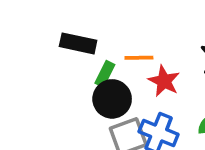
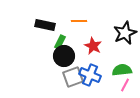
orange line: (139, 58) -> (79, 21), moved

